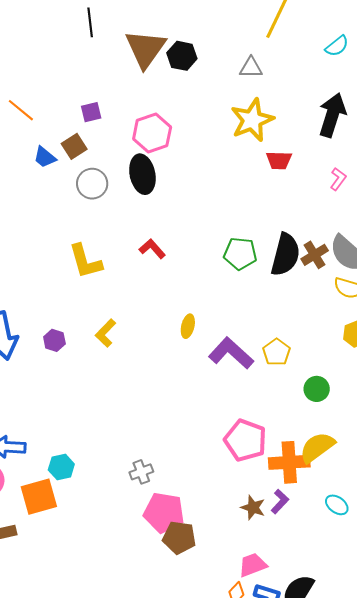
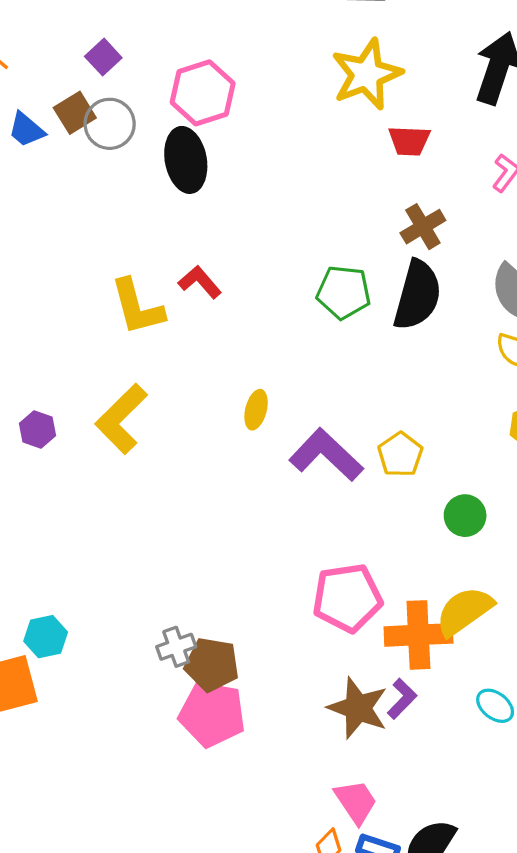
purple square: (91, 112) -> (103, 57), turned -30
gray circle: (92, 184) -> (110, 124), moved
brown cross: (315, 255) -> (423, 227), moved
yellow L-shape: (85, 261) -> (137, 307), moved
yellow L-shape: (106, 333) -> (121, 419), size x1.5
pink pentagon: (245, 440) -> (347, 598), turned -30
brown star: (253, 508) -> (358, 708), size x1.5
brown pentagon: (179, 538) -> (212, 665), moved
pink trapezoid: (253, 565) -> (356, 802), turned 76

